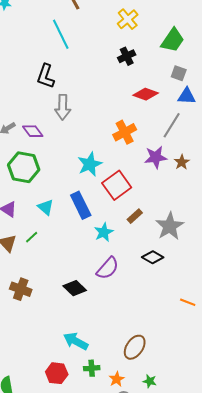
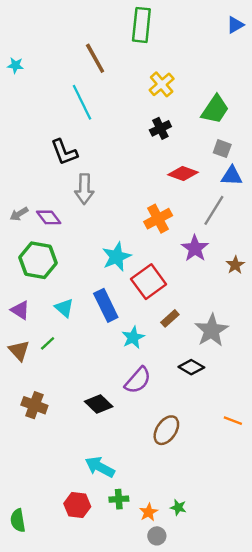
black L-shape: (46, 76) -> (64, 152), turned -40
purple star: (156, 157) -> (195, 248), turned -30
brown star: (182, 162) -> (235, 265), moved
brown ellipse: (135, 347) -> (166, 430), moved
green star: (150, 381) -> (178, 507), moved

